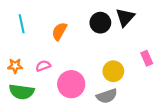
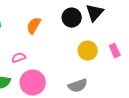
yellow circle: (113, 71) -> (88, 51), moved
pink circle: (71, 84) -> (33, 83), moved

